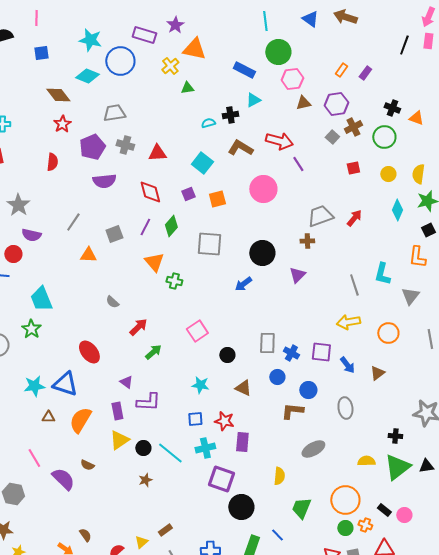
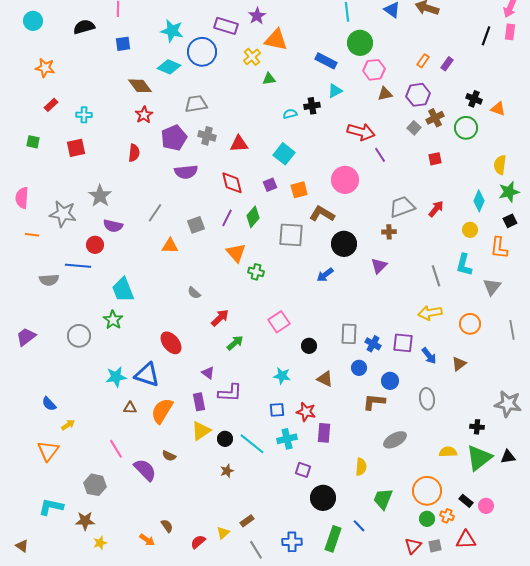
brown L-shape: (240, 148) -> (322, 214), moved
yellow circle: (388, 174) -> (470, 230), moved
purple square: (221, 479) -> (303, 470), size x0.6

